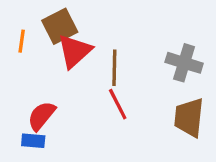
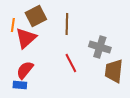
red triangle: (75, 51) -> (26, 38), moved
gray cross: (184, 63) -> (100, 47), moved
brown line: (114, 68) -> (67, 24), moved

